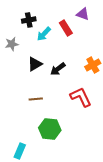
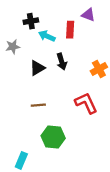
red rectangle: (66, 28) -> (70, 30), turned 35
cyan arrow: (44, 34) -> (47, 36), turned 70
black arrow: (58, 69) -> (62, 62), moved, turned -70

